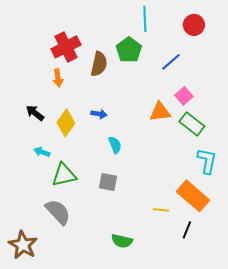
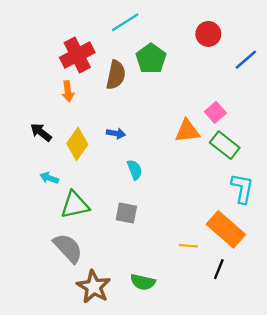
cyan line: (145, 19) -> (125, 22), moved, turned 60
red circle: (194, 25) -> (208, 34), moved
blue line: (171, 62) -> (246, 60), moved
brown star: (23, 245) -> (94, 287), moved

